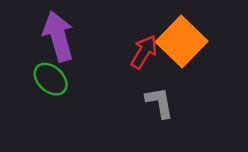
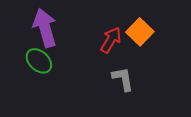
orange square: (182, 42) -> (140, 32), size x0.7

